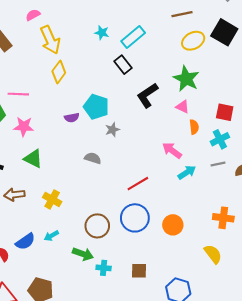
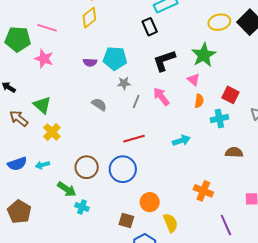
cyan pentagon: (96, 107) -> (115, 58), turned -30
pink arrow: (172, 150) -> (161, 97), moved
green triangle: (33, 159) -> (42, 105), moved
gray line: (218, 164) -> (136, 101), moved, turned -72
brown arrow: (14, 195) -> (19, 118), turned 30
orange circle: (173, 225) -> (150, 202), moved
yellow semicircle: (213, 254) -> (171, 223), moved
brown square: (139, 271) -> (126, 221), moved

